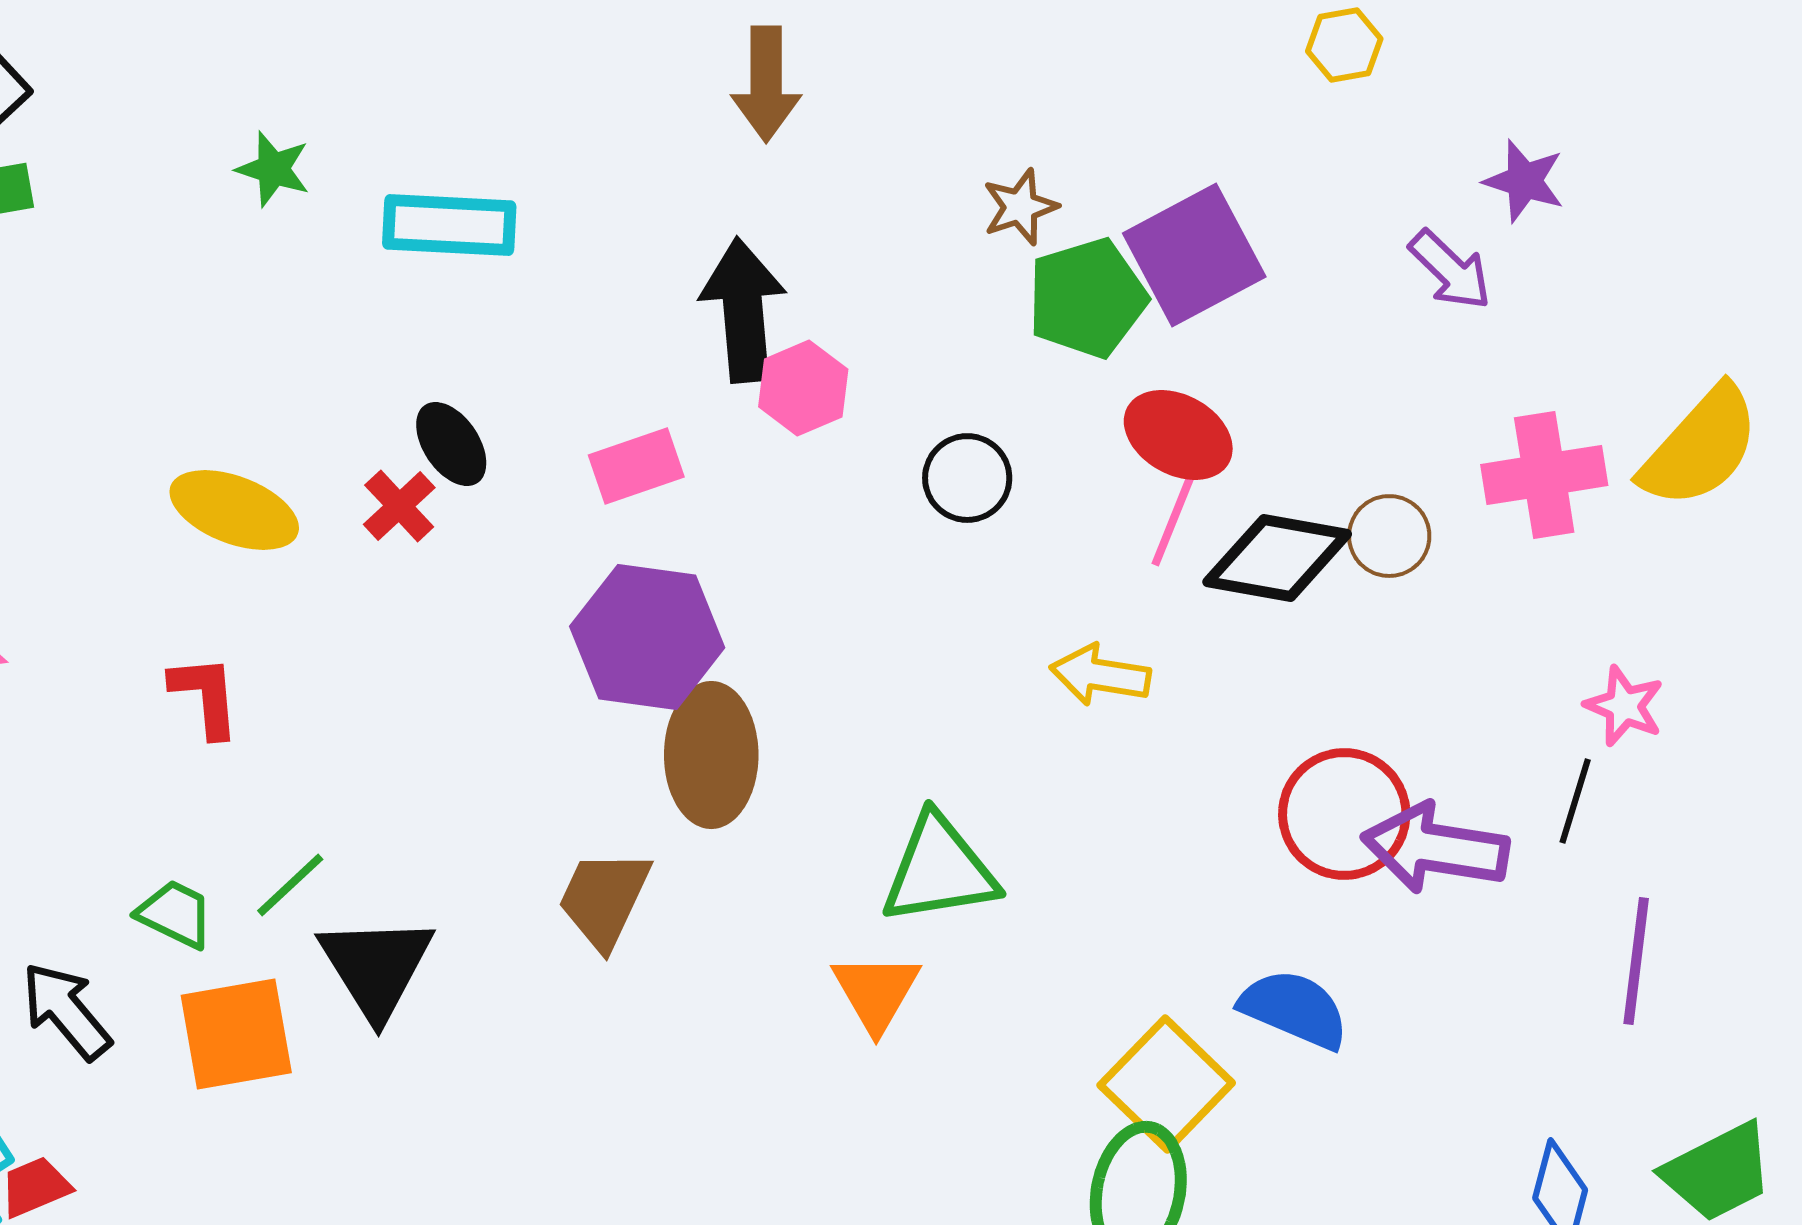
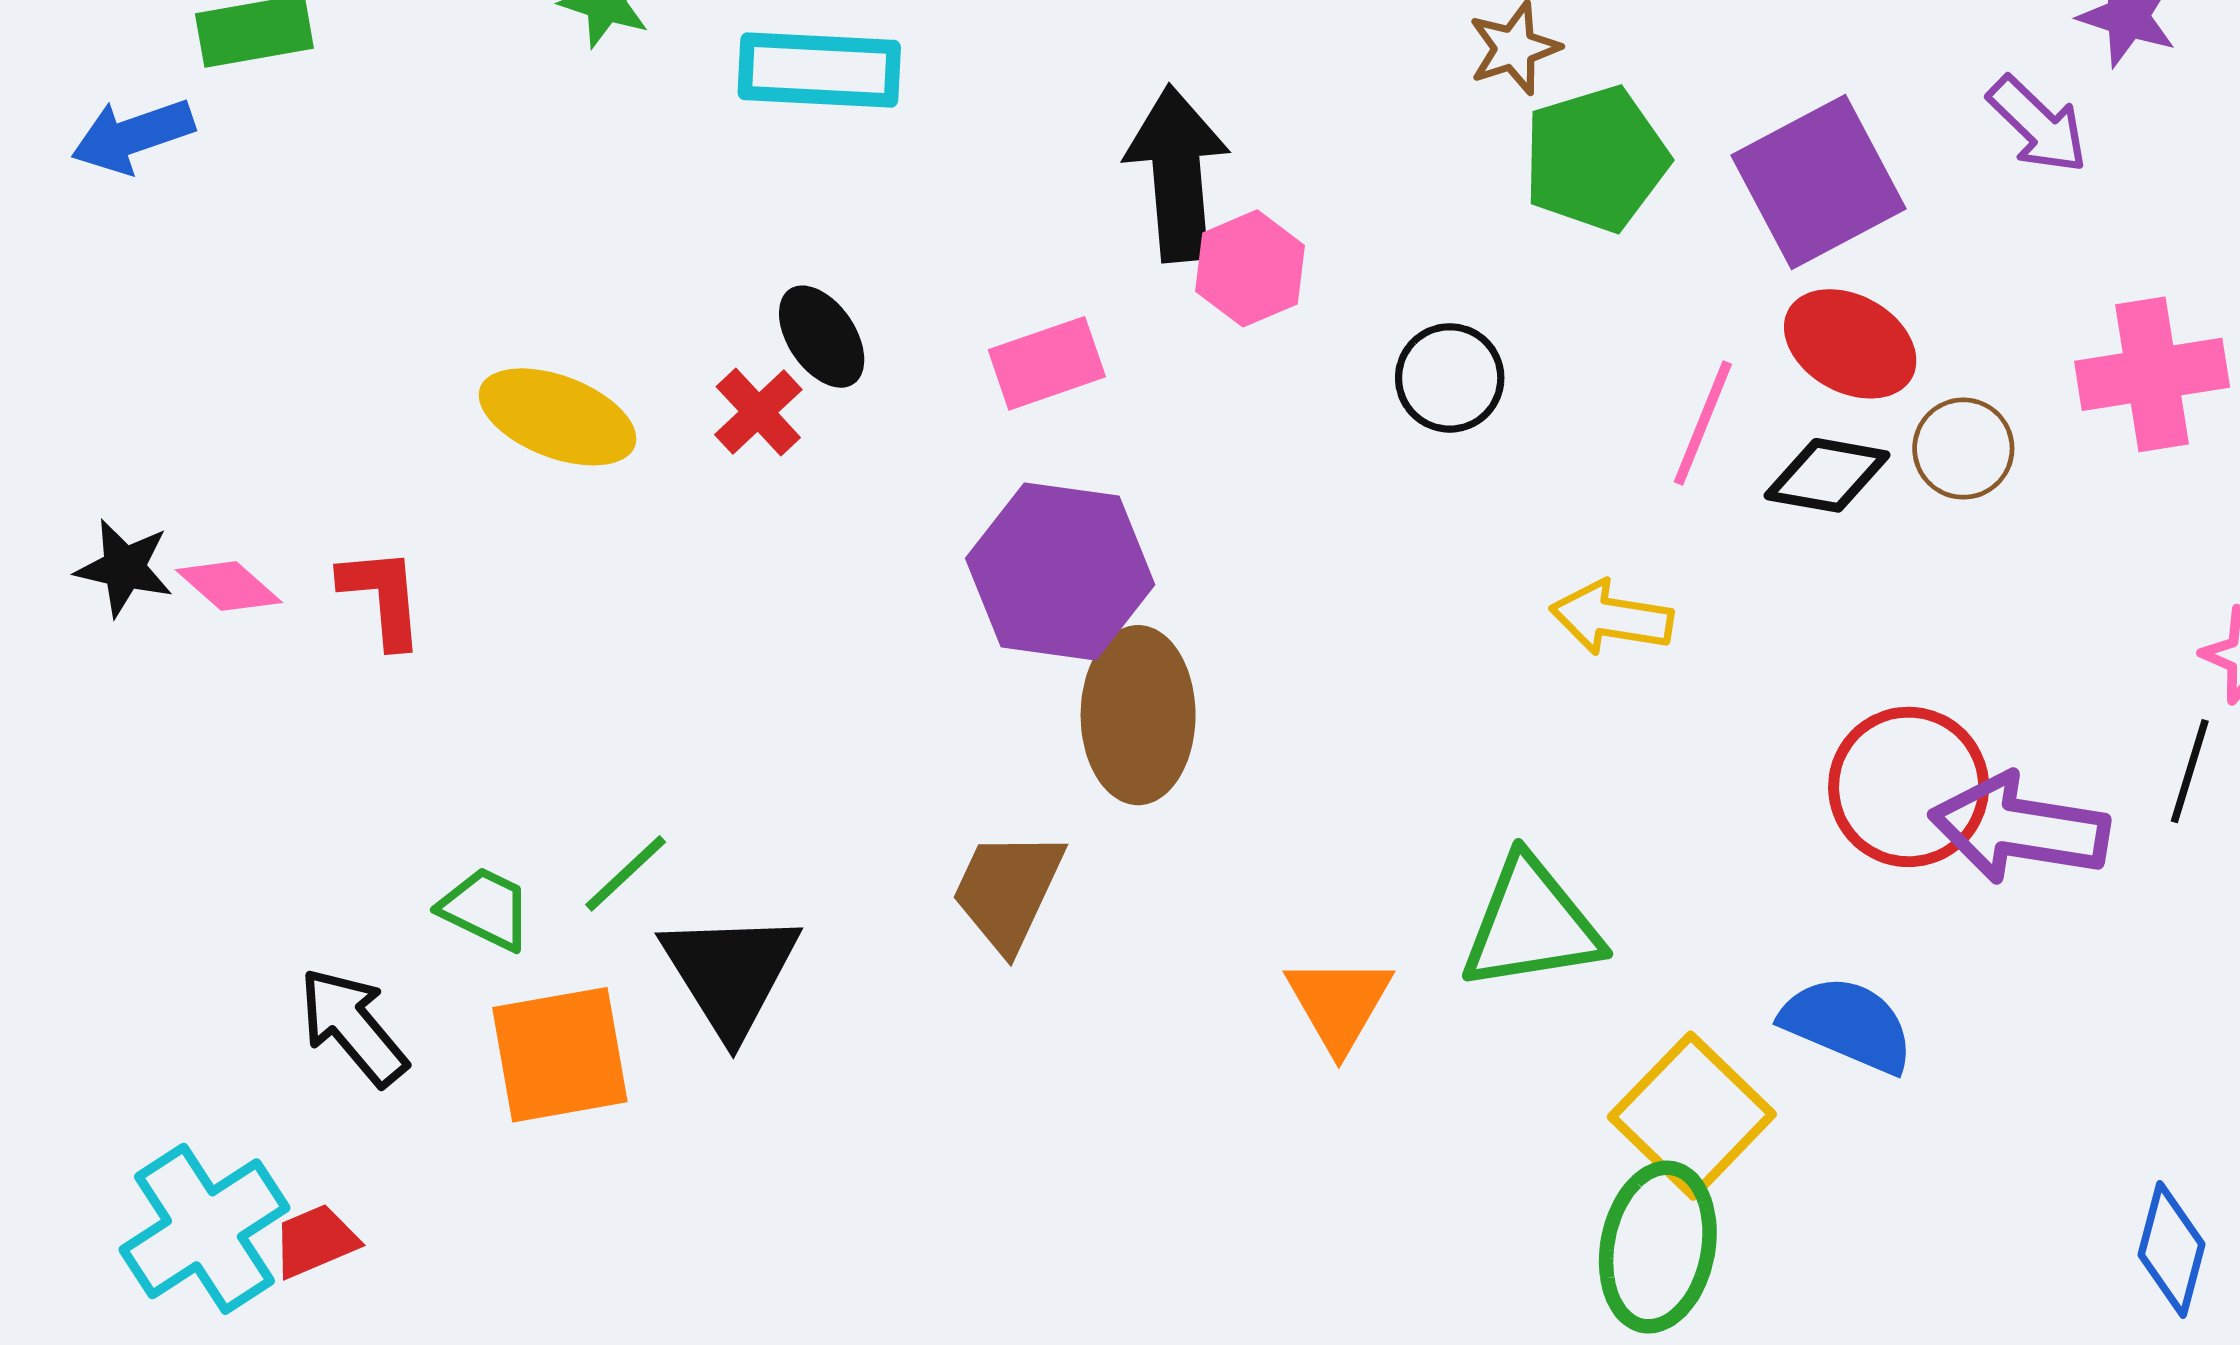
purple square: (1194, 255) -> (1819, 182), moved
red ellipse: (1178, 435) -> (1850, 344), moved
black diamond: (1277, 558) -> (1827, 475), size x0.7
red L-shape: (205, 696) -> (382, 597), moved
green triangle: (939, 870) -> (1531, 924), moved

